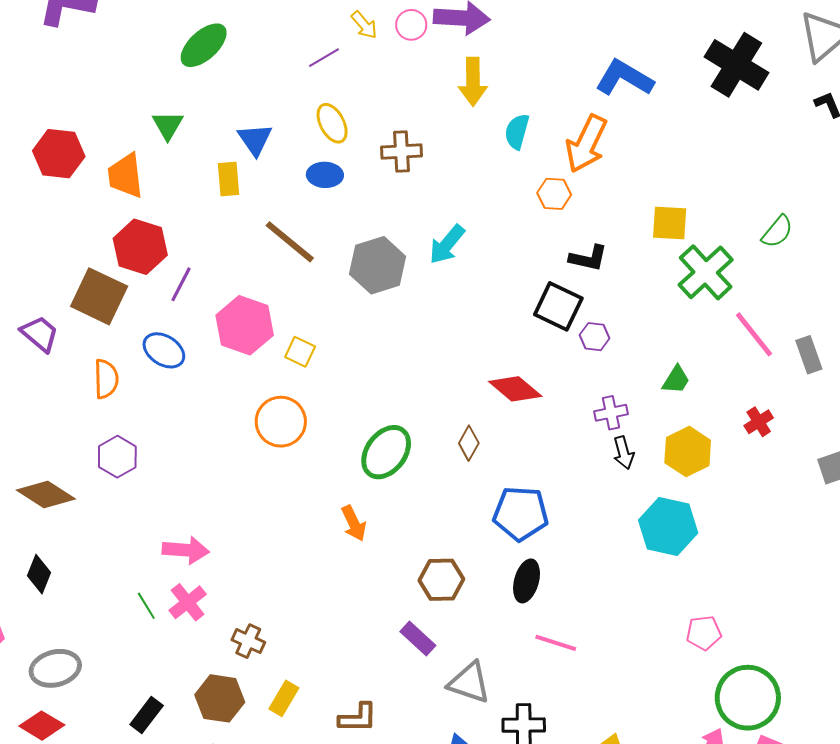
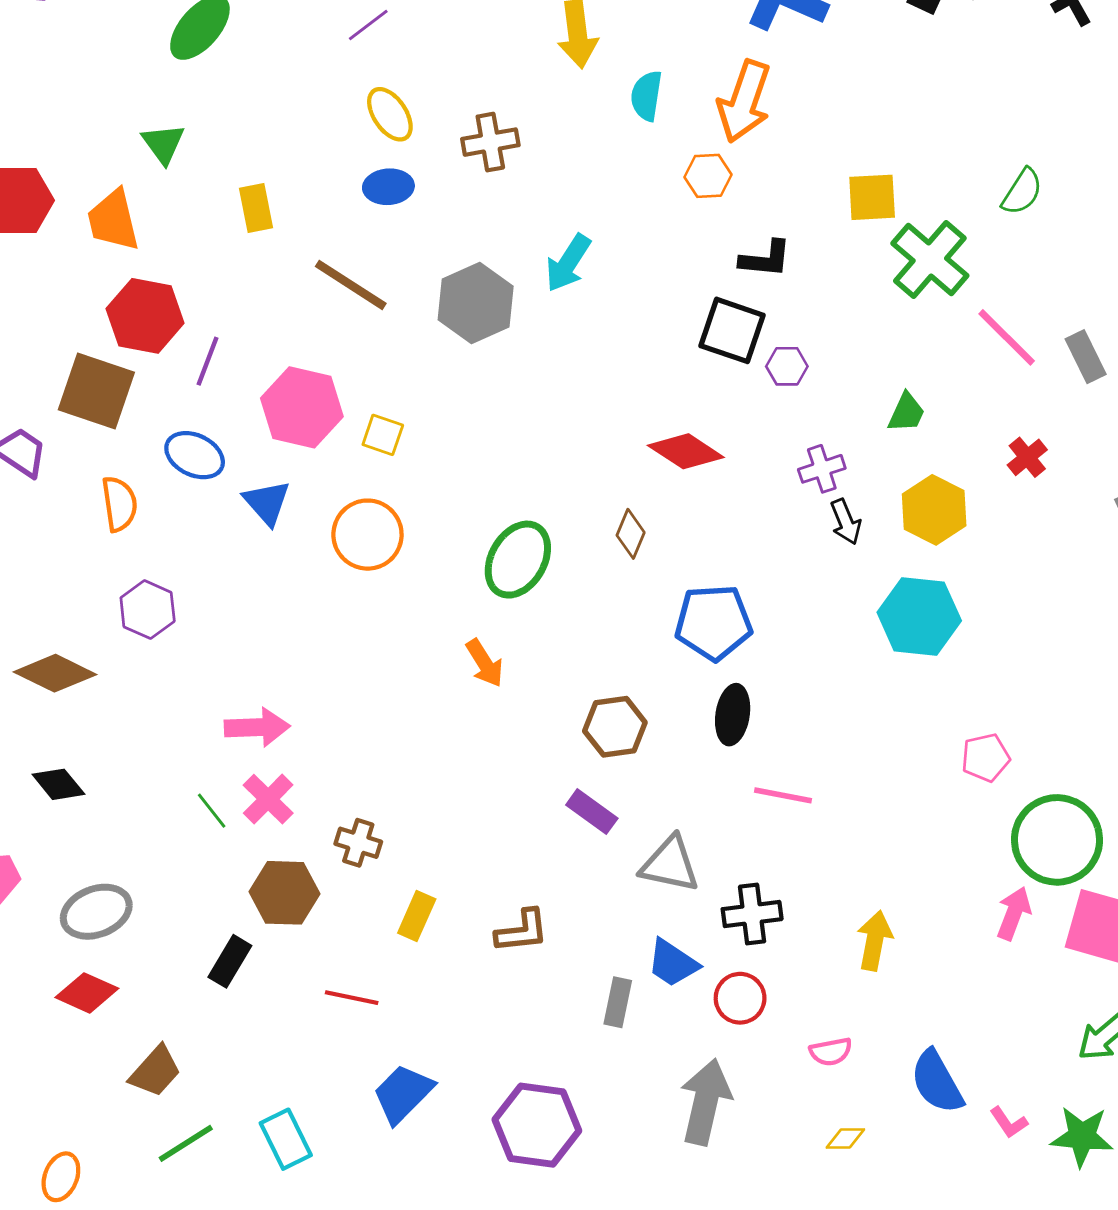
blue triangle: (255, 140) -> (267, 503), moved
black diamond: (39, 574) -> (58, 784), turned -54
brown hexagon: (220, 698) -> (285, 893), moved

